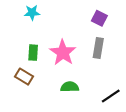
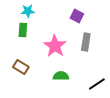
purple square: (99, 18) -> (77, 16), moved
green rectangle: (33, 53) -> (23, 30), moved

